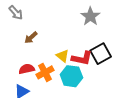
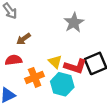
gray star: (90, 16) -> (74, 23), moved
red semicircle: (27, 69) -> (14, 60), moved

